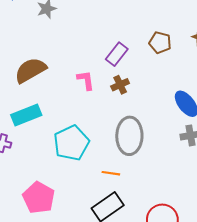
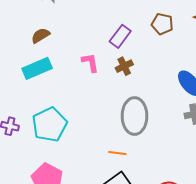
brown semicircle: (30, 70) -> (41, 36), moved, size x0.6
cyan rectangle: (26, 115) -> (37, 68), moved
cyan pentagon: (71, 143) -> (50, 125), moved

